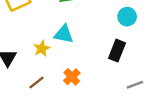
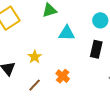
cyan triangle: (64, 34) -> (67, 33), moved

